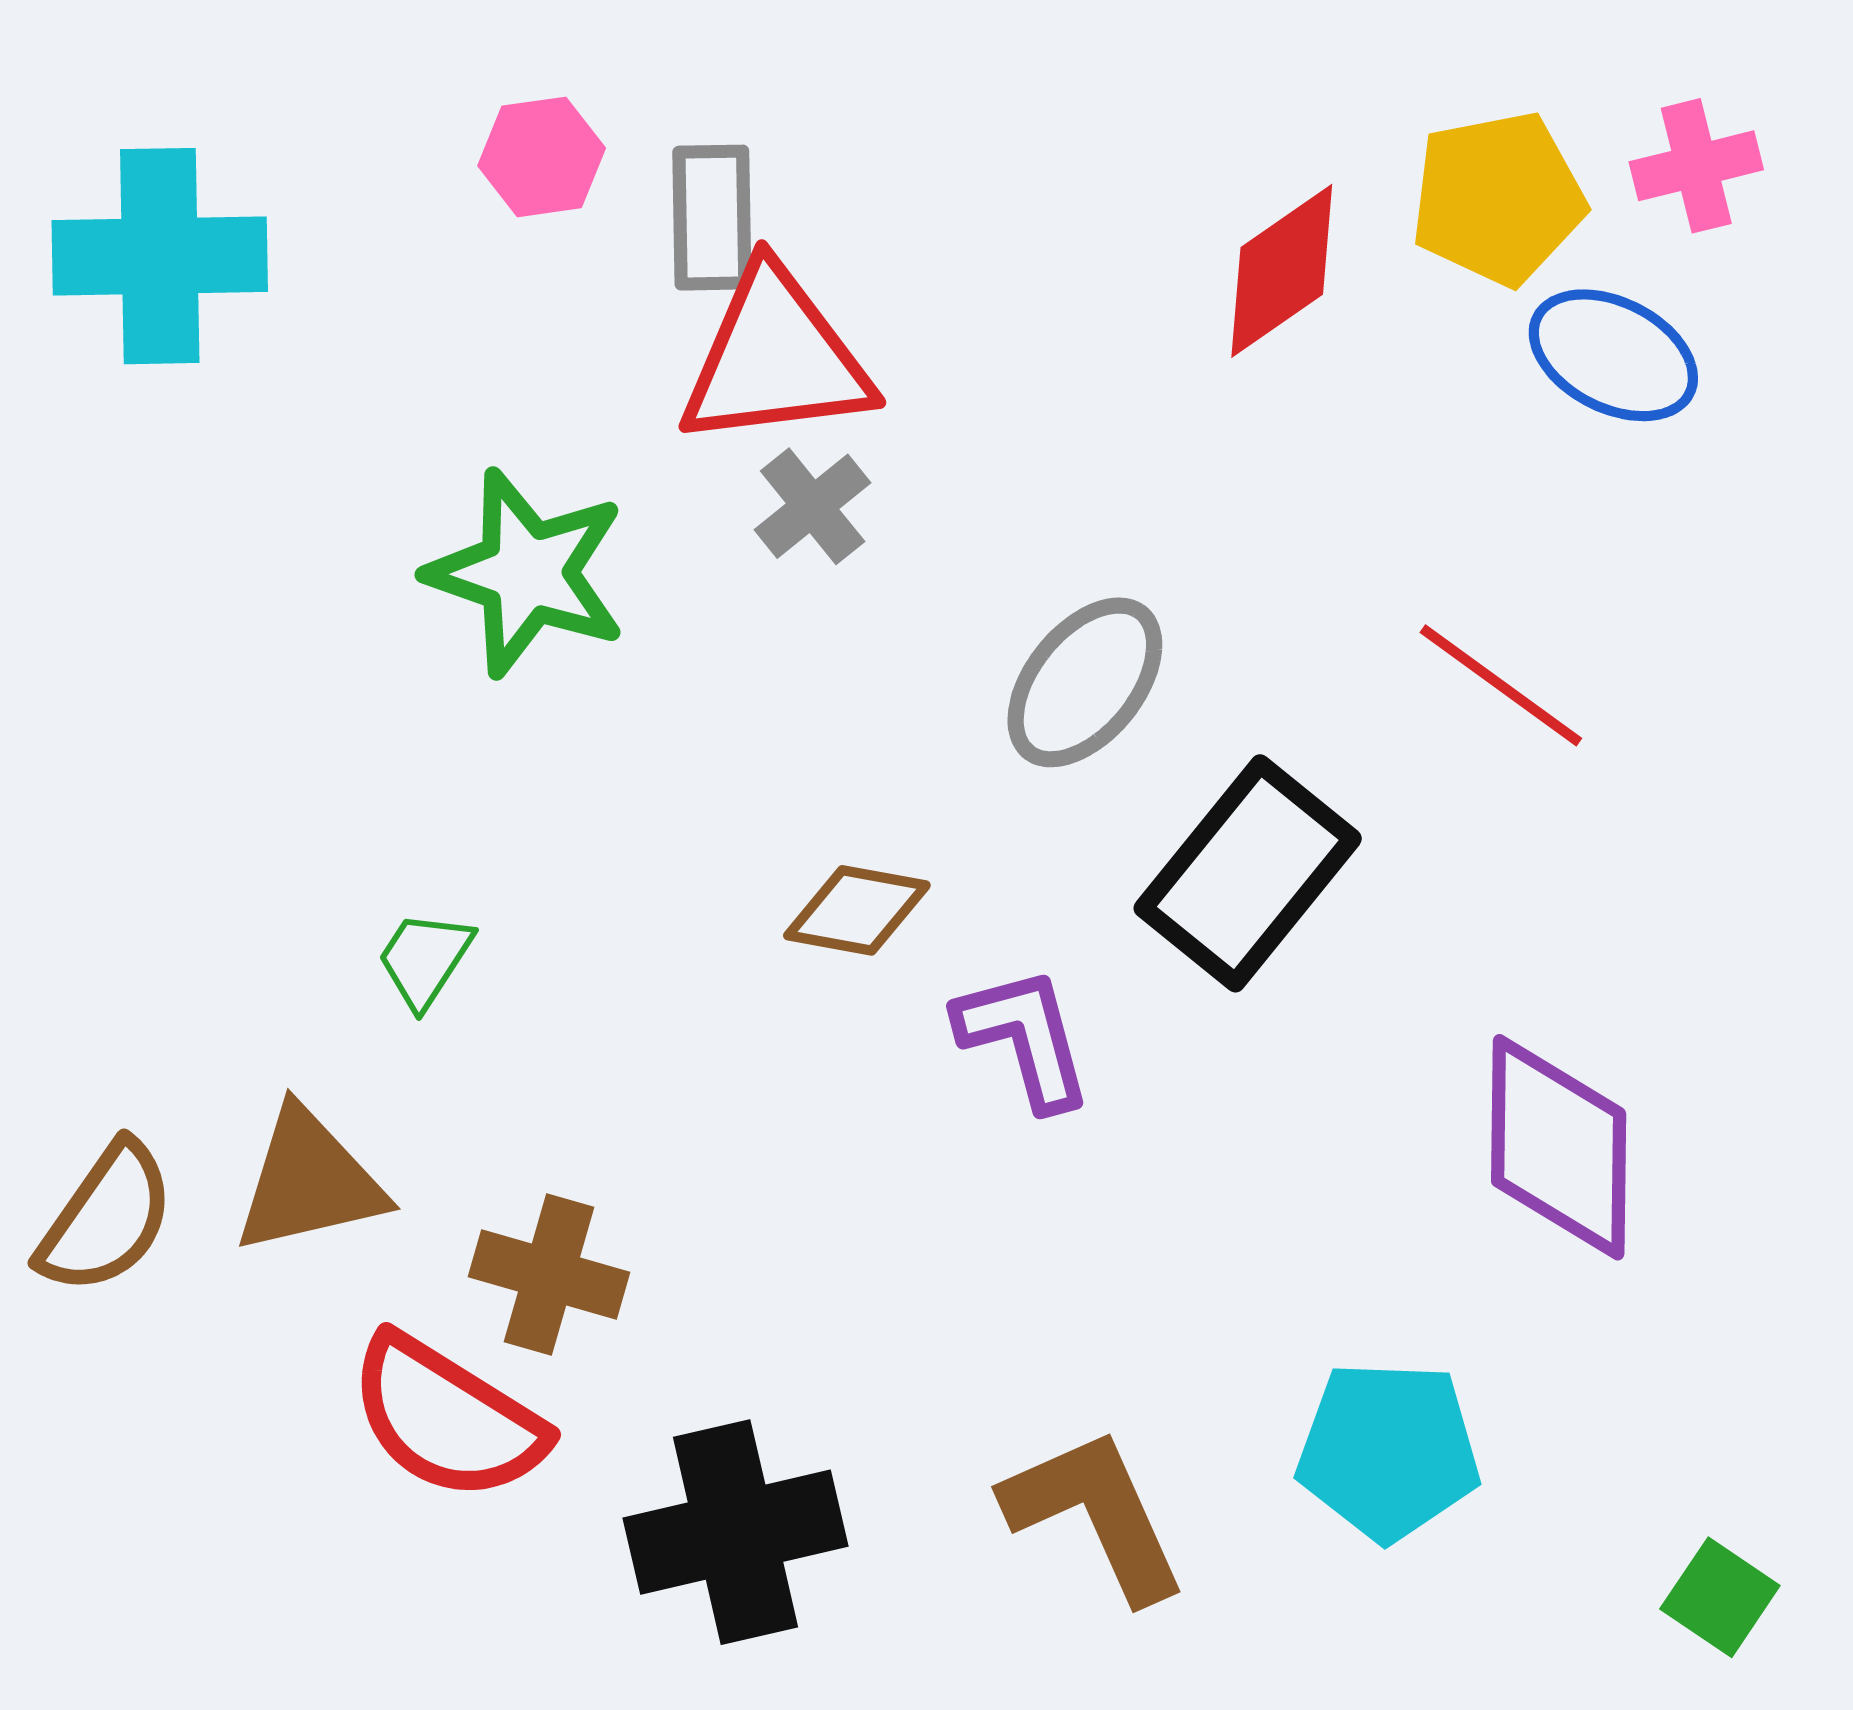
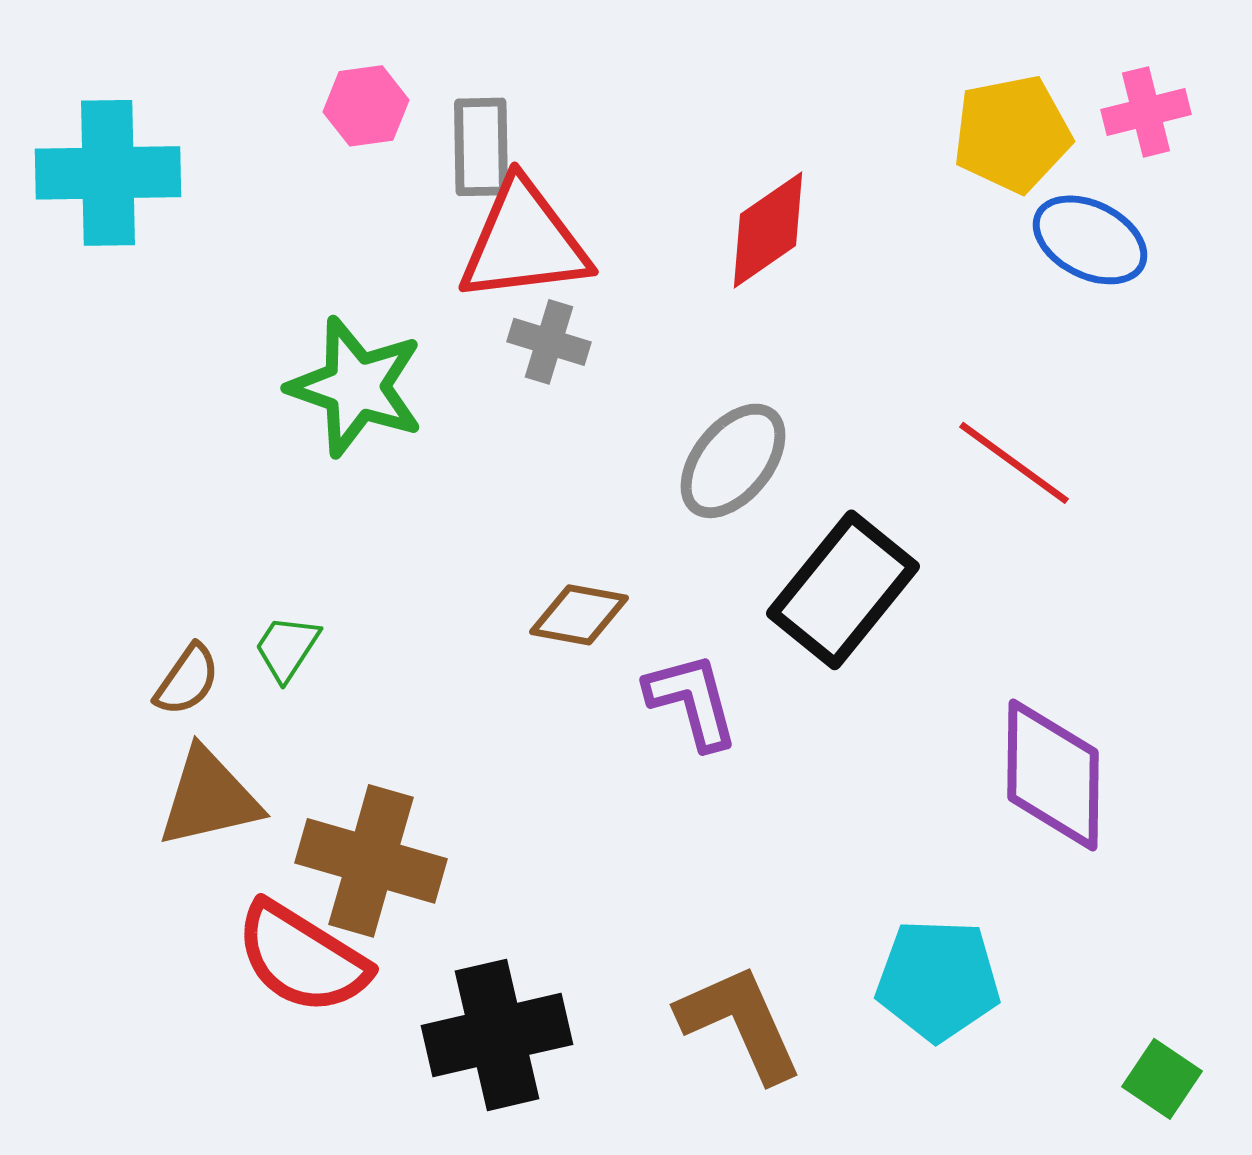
red diamond: (1282, 271) -> (768, 230), moved
gray cross: (813, 506) -> (549, 342), turned -34
brown semicircle: (106, 1218) -> (187, 680), moved, size x0.7
brown cross: (549, 1275) -> (371, 861), size x1.4

